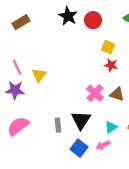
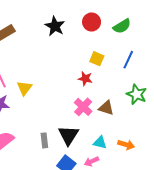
red circle: (93, 20) -> (92, 22), moved
red star: (111, 65) -> (85, 79), moved
cyan triangle: (111, 127) -> (100, 143), turned 48

